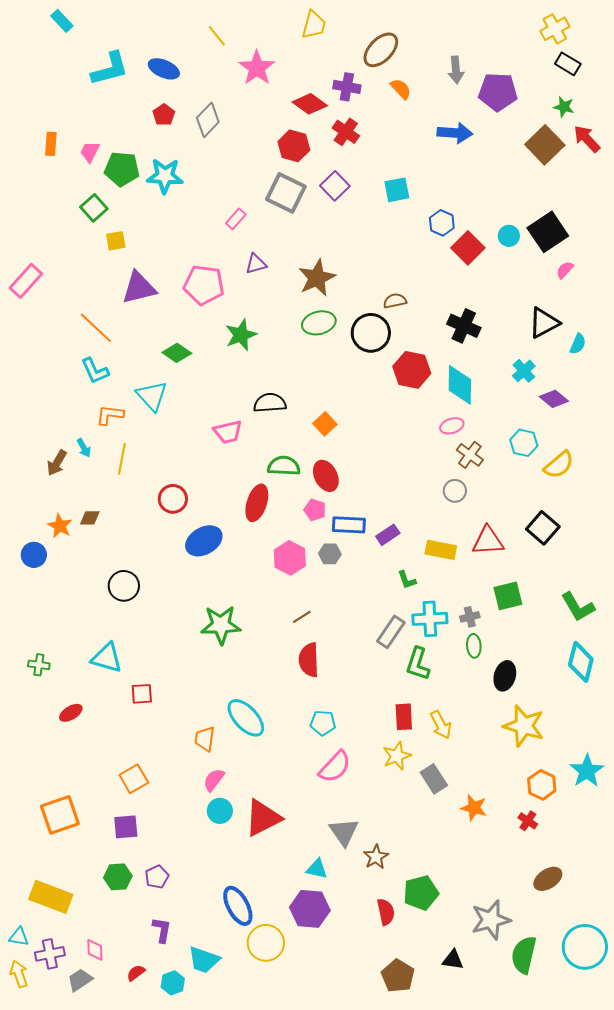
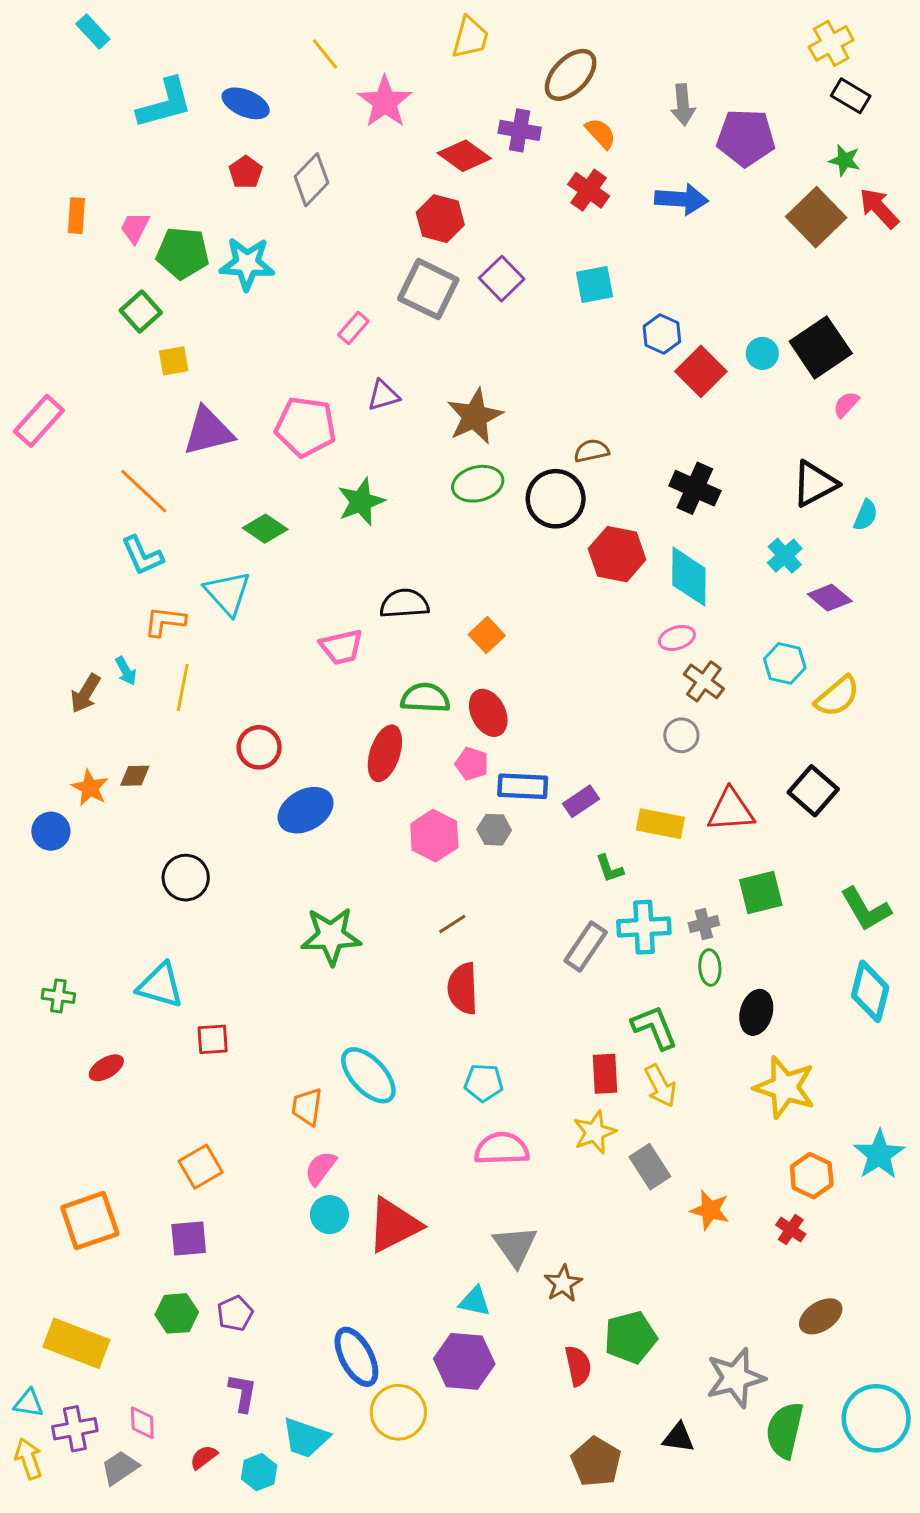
red cross: (346, 132) -> (589, 190), moved
green L-shape: (418, 664) -> (654, 1027), moved, turned 140
pink semicircle: (335, 767) -> (502, 1149), turned -135

